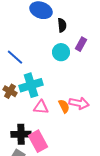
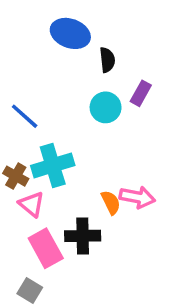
pink triangle: (41, 107) -> (32, 204), moved, turned 35
black cross: (21, 134) -> (83, 236), moved
pink rectangle: (38, 141) -> (46, 248), moved

